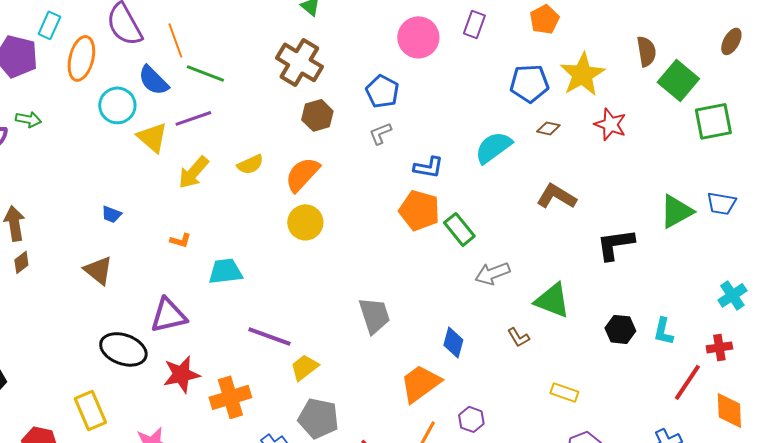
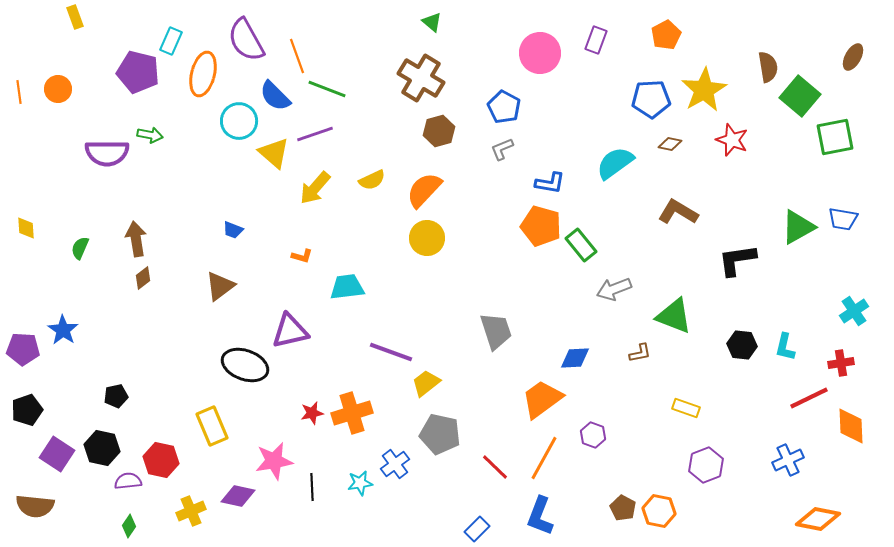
brown triangle: (98, 270) -> (220, 286), turned 44
brown L-shape: (518, 337) -> (640, 353), turned -70
blue diamond: (453, 342) -> (575, 358), turned 72
red star: (181, 374) -> (312, 413), moved, size x0.6
red line: (687, 382) -> (809, 398), turned 30

